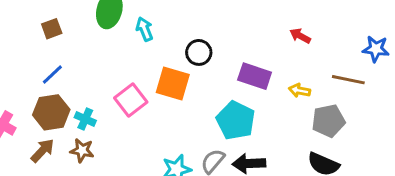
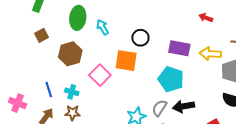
blue line: (52, 74) -> (49, 89), moved, turned -56
yellow arrow: (300, 91) -> (210, 54), size x1.5
brown hexagon: (51, 112) -> (70, 54), moved

